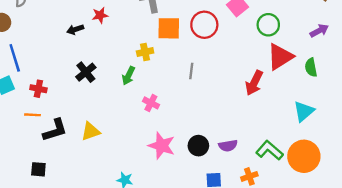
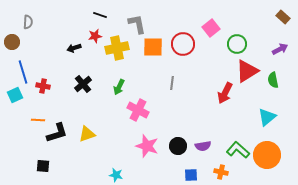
yellow cross: (145, 52) -> (117, 48), moved, size x1.6
red cross: (38, 89) -> (43, 86), moved
pink cross: (151, 103) -> (138, 110), size x1.5
orange cross: (249, 176) -> (221, 172), turned 32

